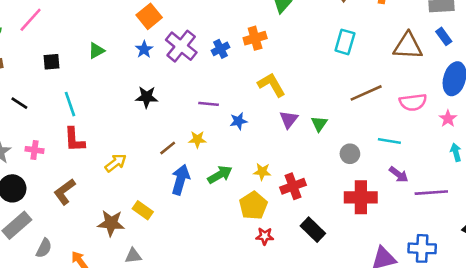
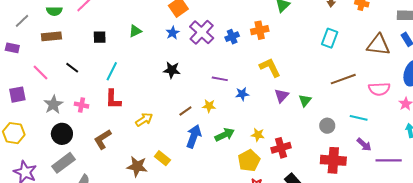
cyan line: (70, 104) -> (112, 71), turned 42

